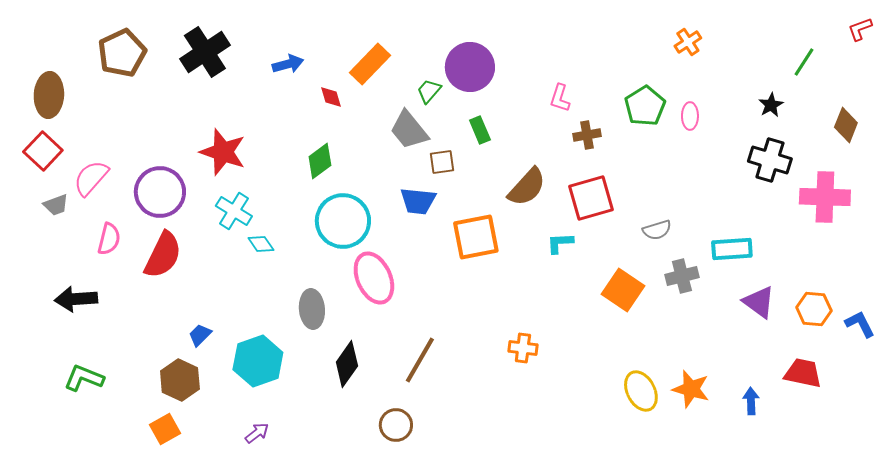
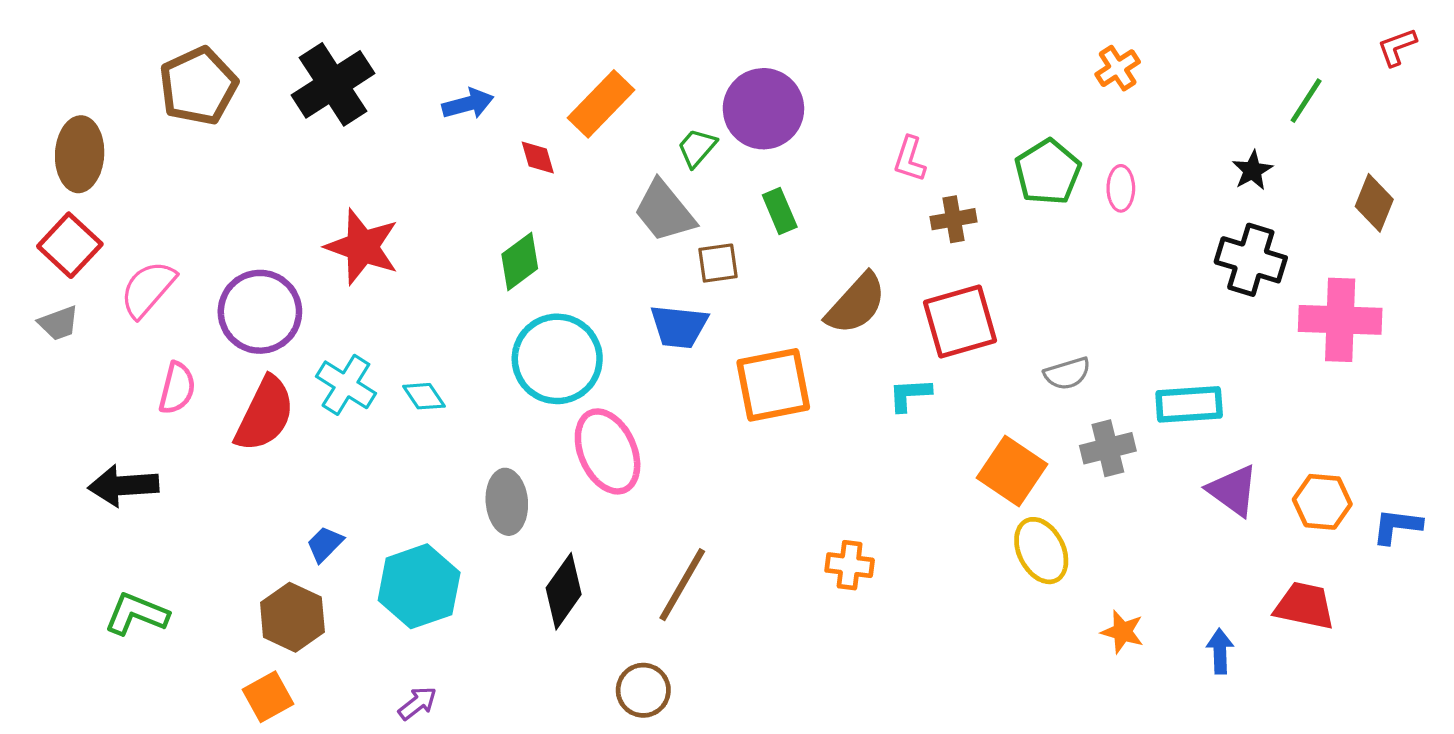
gray trapezoid: (56, 205) -> (58, 323), moved
cyan cross: (234, 211) -> (346, 385), moved
blue L-shape: (860, 324) -> (1397, 526), turned -56
orange star: (691, 389) -> (1122, 632), size x0.7
yellow ellipse: (641, 391) -> (1041, 551), moved

